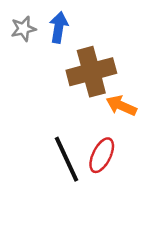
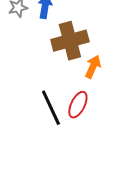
orange arrow: (121, 106) -> (93, 67), turned 90

